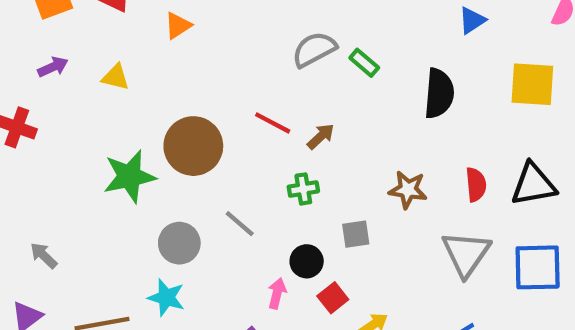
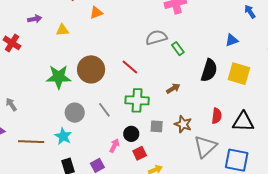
yellow triangle: (116, 77) -> (62, 30), turned -32
yellow square: (532, 84) -> (239, 74), moved
brown arrow: (321, 136) -> (173, 88), moved
green cross: (303, 189) -> (137, 100), size x1.6
brown star: (408, 190) -> (183, 124), moved

